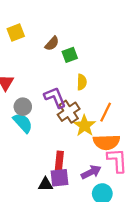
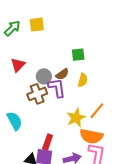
brown semicircle: (52, 44) -> (62, 74), moved
gray circle: (23, 107) -> (44, 76), moved
brown cross: (69, 112) -> (37, 94), moved
cyan semicircle: (23, 123) -> (14, 121), moved

